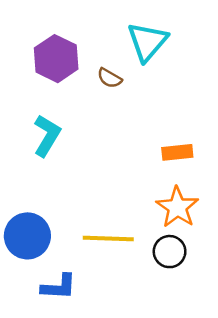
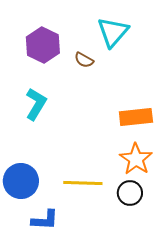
orange rectangle: (177, 152) -> (136, 117), size x1.4

